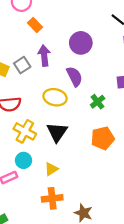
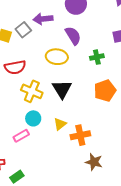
purple arrow: (44, 56) -> (43, 19), turned -84
green cross: (98, 102) -> (97, 57), turned 32
orange cross: (52, 198) -> (80, 135), moved

